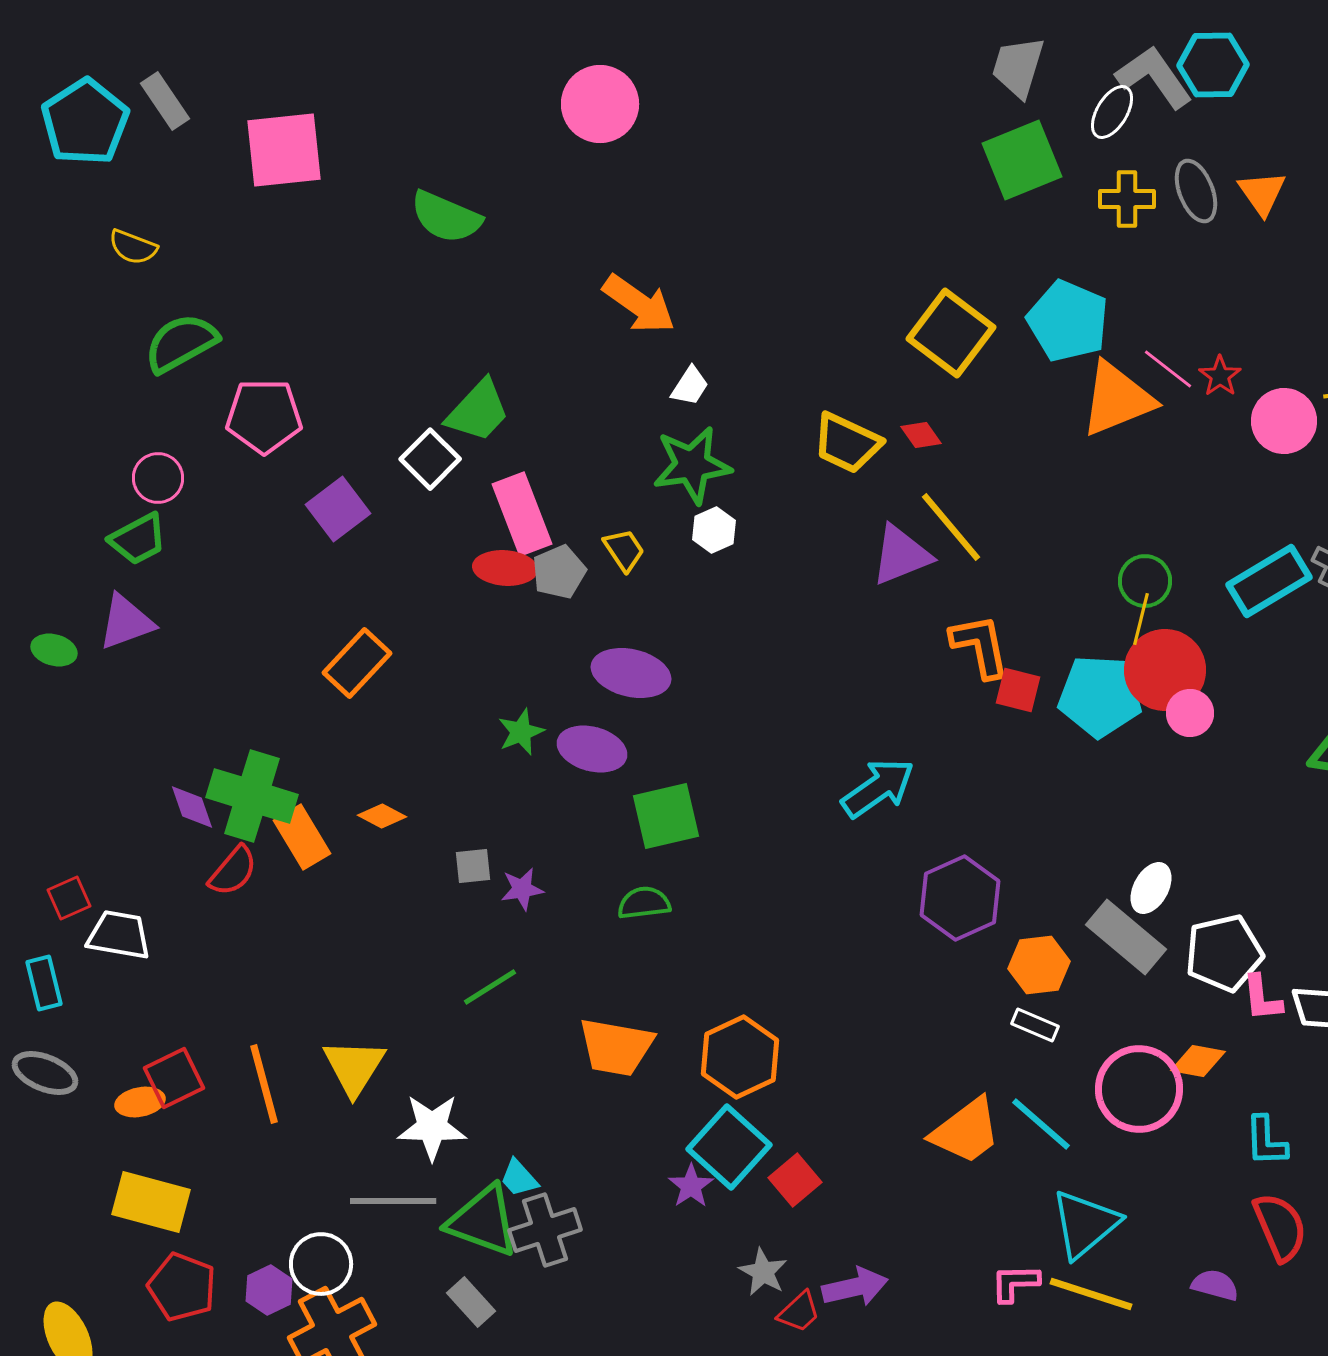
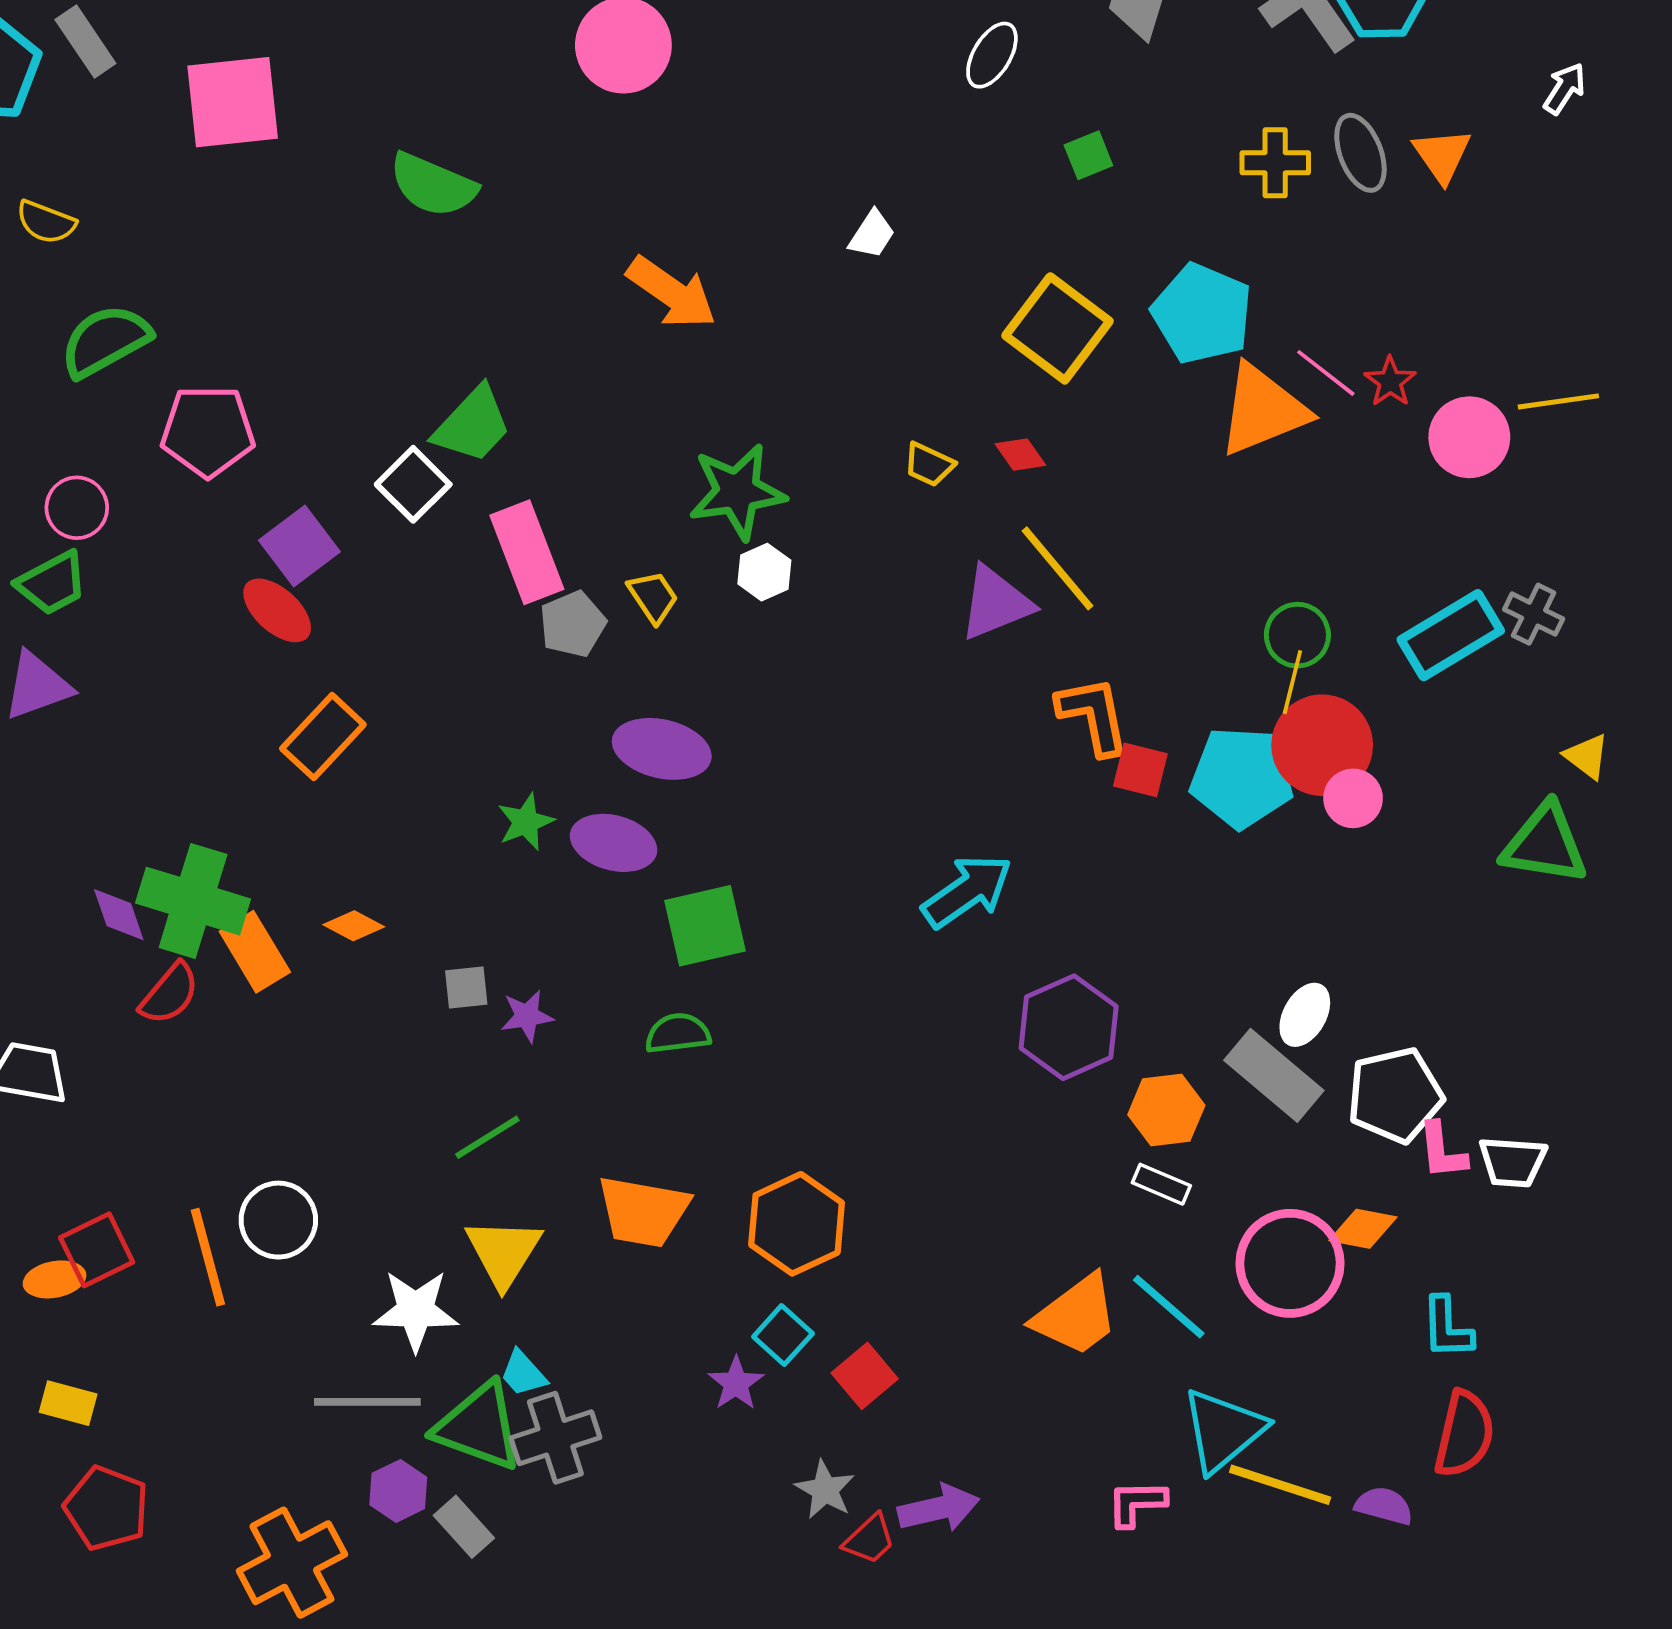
white ellipse: (1112, 112) -> (992, 55), moved
green square: (1022, 160) -> (1088, 155), moved, size x0.5
white trapezoid: (690, 386) -> (872, 234), moved
yellow trapezoid: (847, 443) -> (929, 464), size x0.6
red ellipse: (505, 568) -> (277, 610), moved, turned 38
yellow triangle: (354, 1067) -> (503, 1252), moved
cyan square: (729, 1147) -> (783, 1335), size x0.6
yellow rectangle: (151, 1202) -> (68, 1403), size x0.6
red semicircle: (1280, 1227) -> (1464, 1434), turned 36
white circle: (321, 1264) -> (278, 1220), moved
purple hexagon: (269, 1290) -> (398, 1491), moved
yellow line: (1091, 1294) -> (1280, 1485), moved

